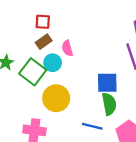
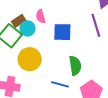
brown rectangle: (44, 42) -> (19, 21), moved
blue square: (107, 83) -> (62, 32), moved

